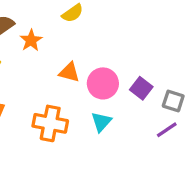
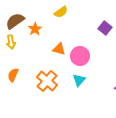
purple square: (141, 88) -> (105, 28), moved
orange cross: (50, 123) -> (47, 81), turned 30

